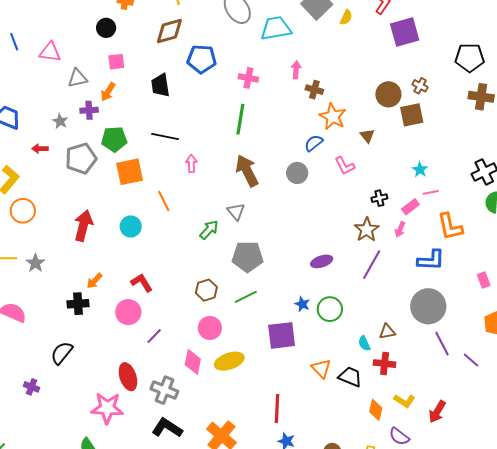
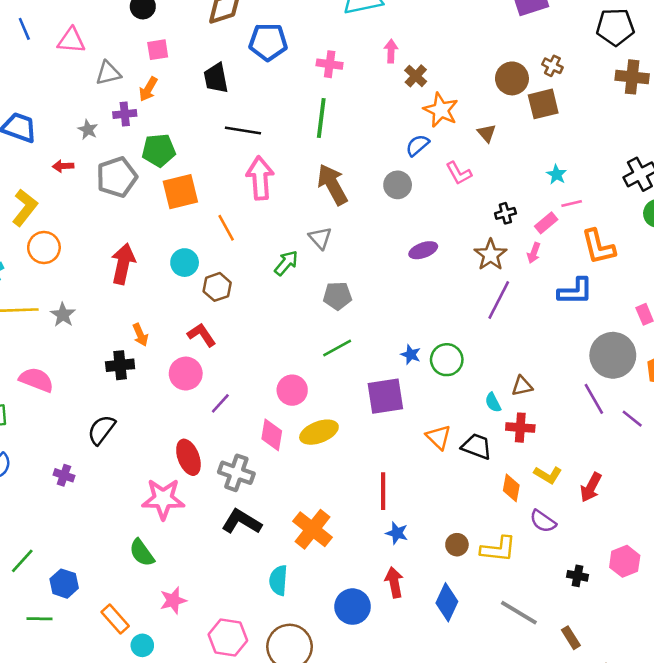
brown cross: (314, 90) -> (416, 76), turned 30
black line: (165, 137) -> (243, 131), moved
pink arrow: (191, 164) -> (260, 178), size x1.8
gray pentagon: (248, 257) -> (337, 296), size x0.7
purple ellipse: (322, 261) -> (423, 250), moved
orange arrow: (94, 281) -> (140, 335), turned -66
brown hexagon: (206, 290) -> (217, 287), moved
gray circle: (428, 306) -> (613, 355), moved

